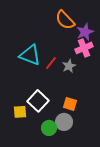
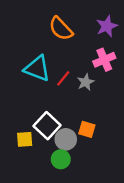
orange semicircle: (65, 20) -> (61, 29), moved
purple star: (85, 32) -> (107, 26), moved
gray circle: (64, 122) -> (66, 139), moved

